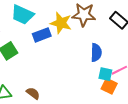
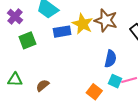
orange square: (109, 86) -> (94, 92), moved
brown semicircle: (33, 93) -> (43, 85), turned -88

